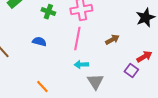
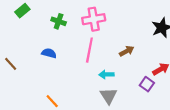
cyan arrow: (81, 65) -> (106, 75), moved

